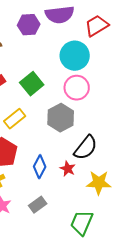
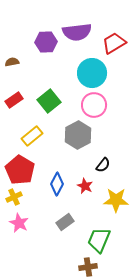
black semicircle: (86, 148) -> (103, 165), size x0.6
gray rectangle: (38, 205) -> (65, 222), moved

